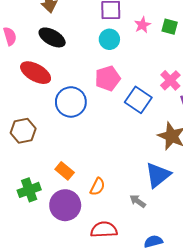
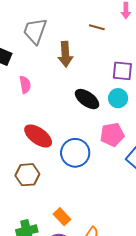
black ellipse: (52, 37) -> (87, 99), moved
red ellipse: (36, 73) -> (38, 136), moved

